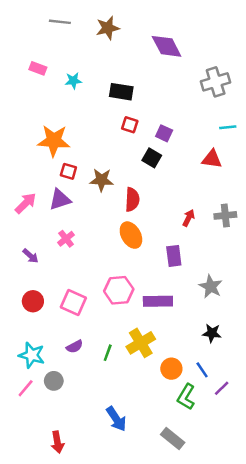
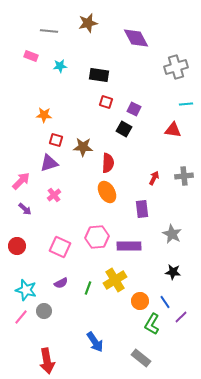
gray line: (60, 22) -> (49, 31), moved
orange star: (54, 141) -> (44, 115), size x0.6
pink arrow: (26, 203) -> (21, 181), moved
red circle: (33, 301) -> (17, 246), moved
red arrow: (57, 442) -> (47, 361), size x1.4

